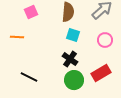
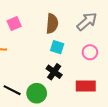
red rectangle: (101, 73) -> (86, 86), turned 30
green circle: (74, 80) -> (37, 93), moved

